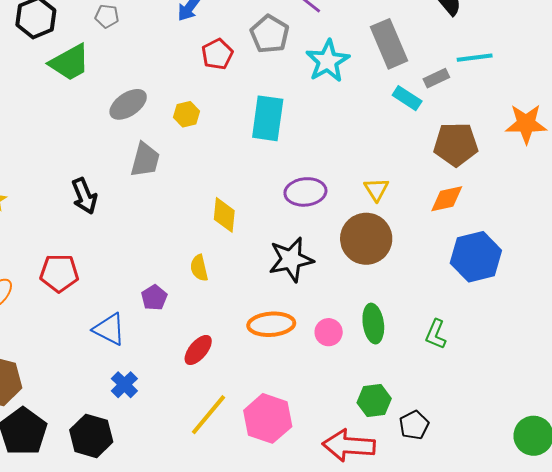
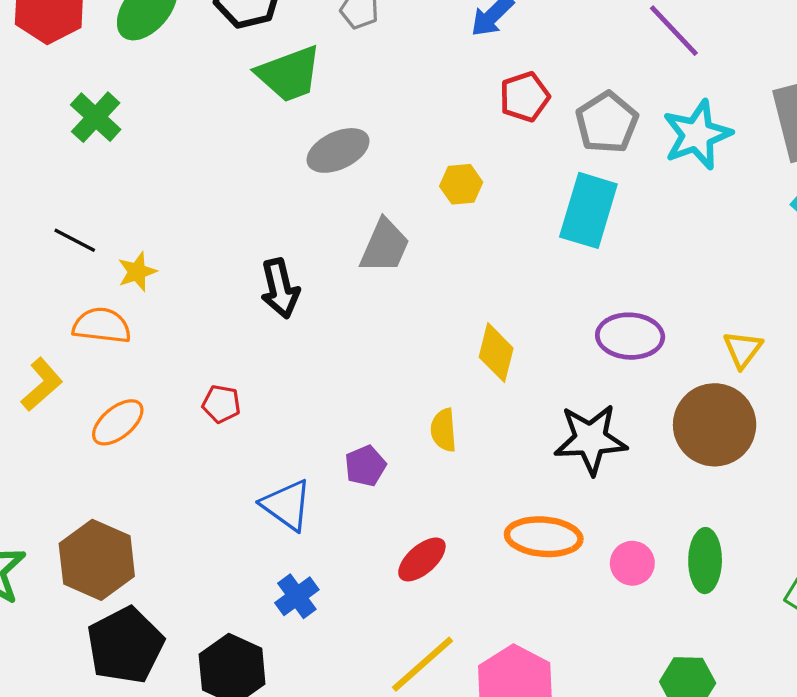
gray pentagon: (270, 34) -> (607, 123), moved
gray ellipse: (128, 104) -> (338, 150), moved
red pentagon: (59, 273) -> (221, 404), size x0.6

